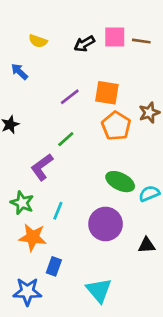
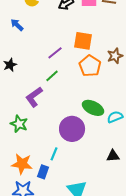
purple line: (70, 97) -> (55, 53), moved
cyan line: (58, 211) -> (54, 154), moved
purple circle: (106, 224) -> (72, 129), moved
orange star: (33, 237) -> (22, 164), moved

